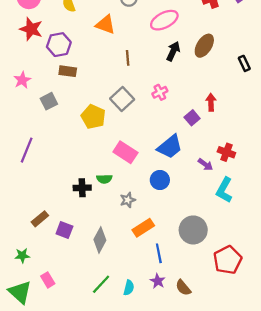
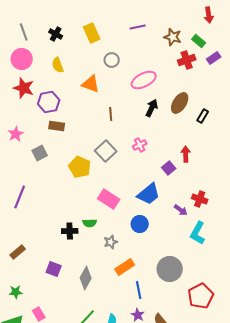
black rectangle: (244, 63) -> (203, 116), moved, turned 56
brown rectangle: (40, 219) -> (18, 252), moved

